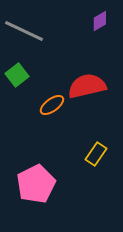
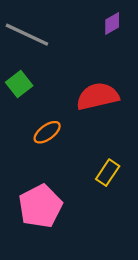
orange ellipse: (52, 105) -> (47, 132), moved

